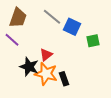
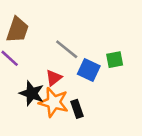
gray line: (52, 17) -> (67, 49), moved
blue square: (72, 27) -> (89, 70), moved

